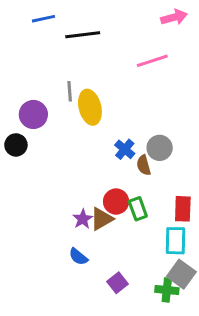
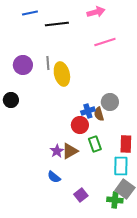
pink arrow: (174, 17) -> (96, 12), moved
purple circle: (33, 114) -> (23, 65), moved
blue cross: (125, 149) -> (88, 111), moved, turned 32
red circle: (116, 202) -> (80, 125), moved

